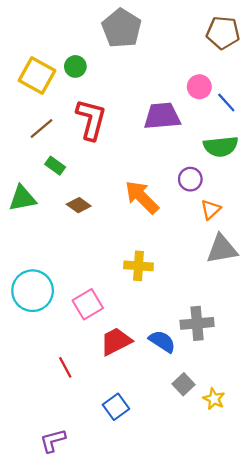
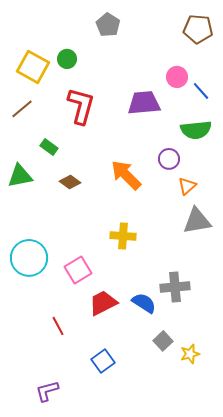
gray pentagon: (122, 28) -> (108, 25), size x0.7
brown line: (42, 128) -> (22, 109), moved
yellow star: (214, 399) -> (190, 354), turned 30

